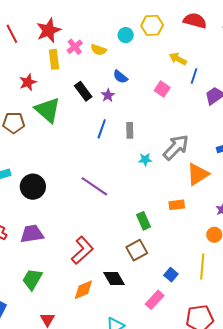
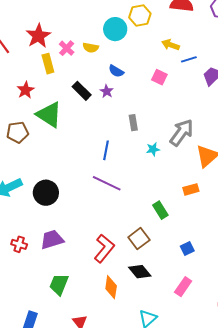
cyan circle: (126, 35) -> (115, 29), size x1.5
blue line: (194, 76) -> (189, 59), turned 63
blue line: (102, 129) -> (106, 150), moved
brown square: (137, 250) -> (139, 239), moved
blue square: (171, 275) -> (187, 248), moved, turned 32
orange diamond: (83, 290) -> (111, 287), turned -50

